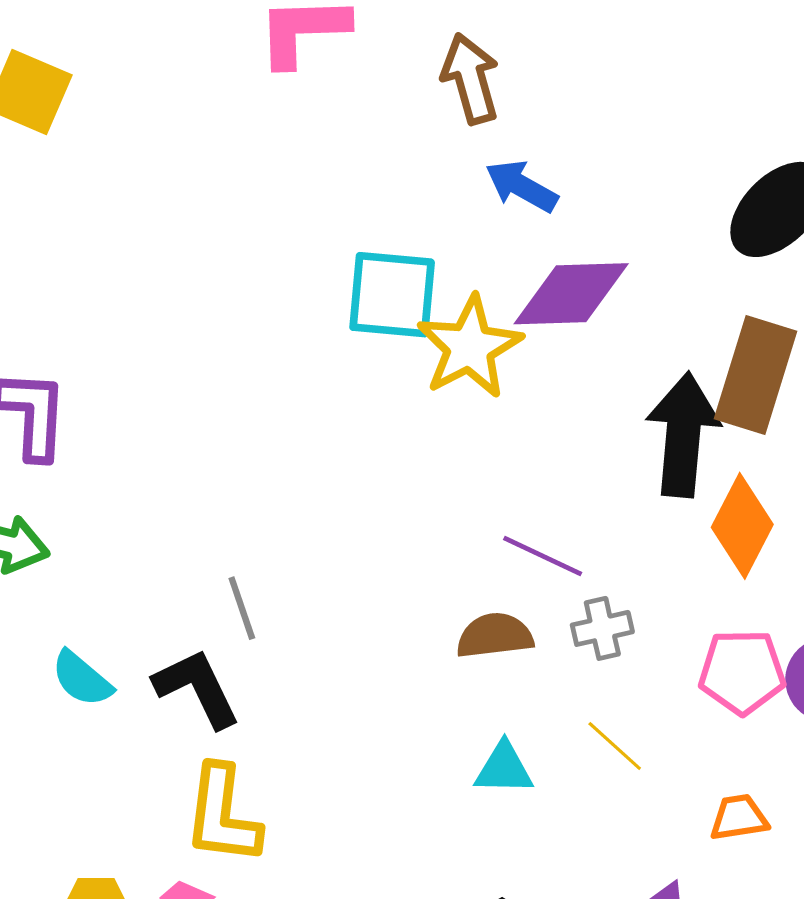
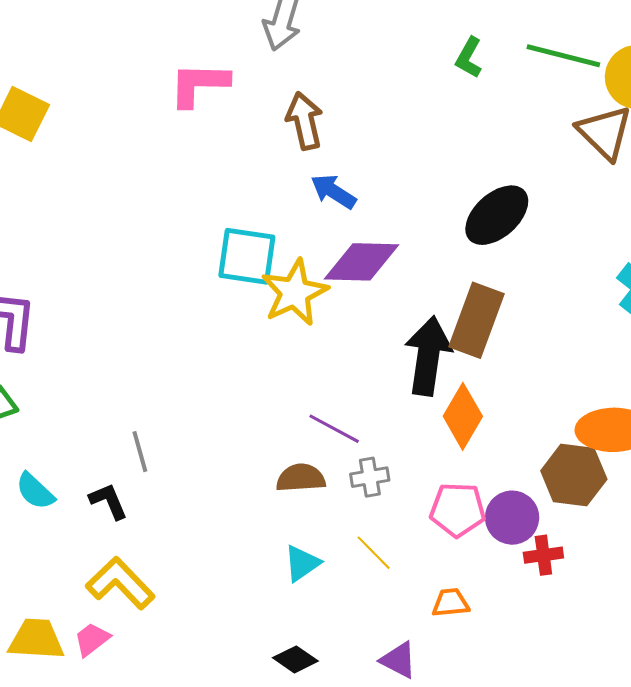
black L-shape: (197, 688) -> (108, 501), size x0.7
cyan triangle: (504, 769) -> (302, 563), turned -39
yellow L-shape: (222, 815) -> (120, 583), turned 126

